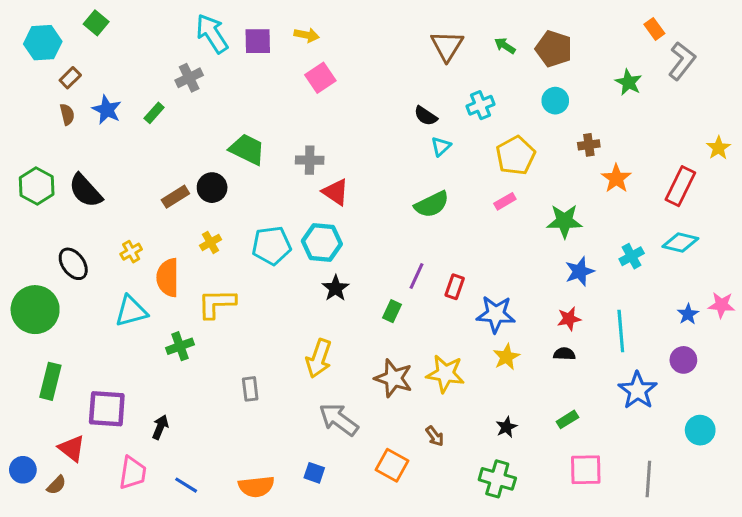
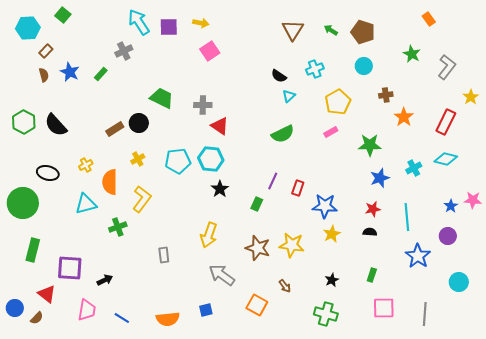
gray L-shape: (682, 61) -> (447, 67), moved
black ellipse: (73, 264) -> (48, 173), turned -40
yellow L-shape: (217, 303) -> (142, 199), turned 128
green rectangle: (567, 419) -> (372, 275), turned -40
black arrow: (160, 427) -> (105, 280), turned 42
blue square: (314, 473) -> (206, 310), turned -32

